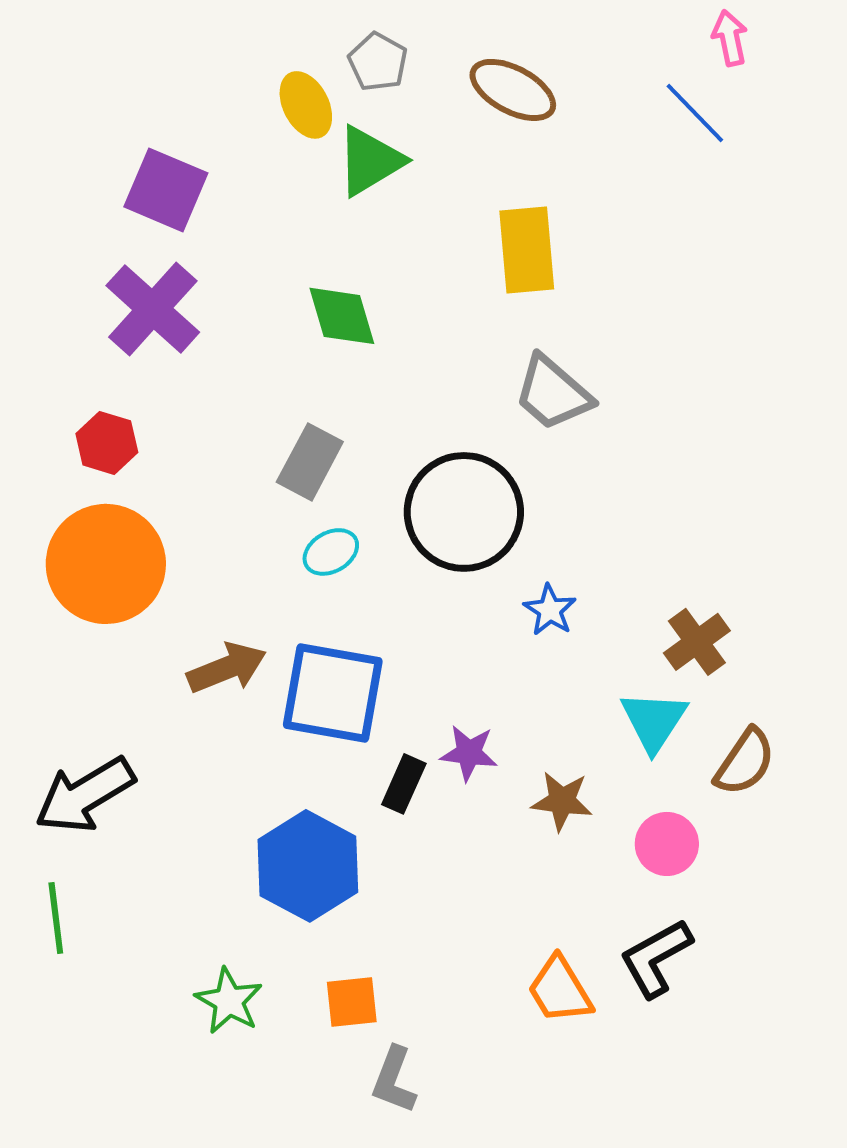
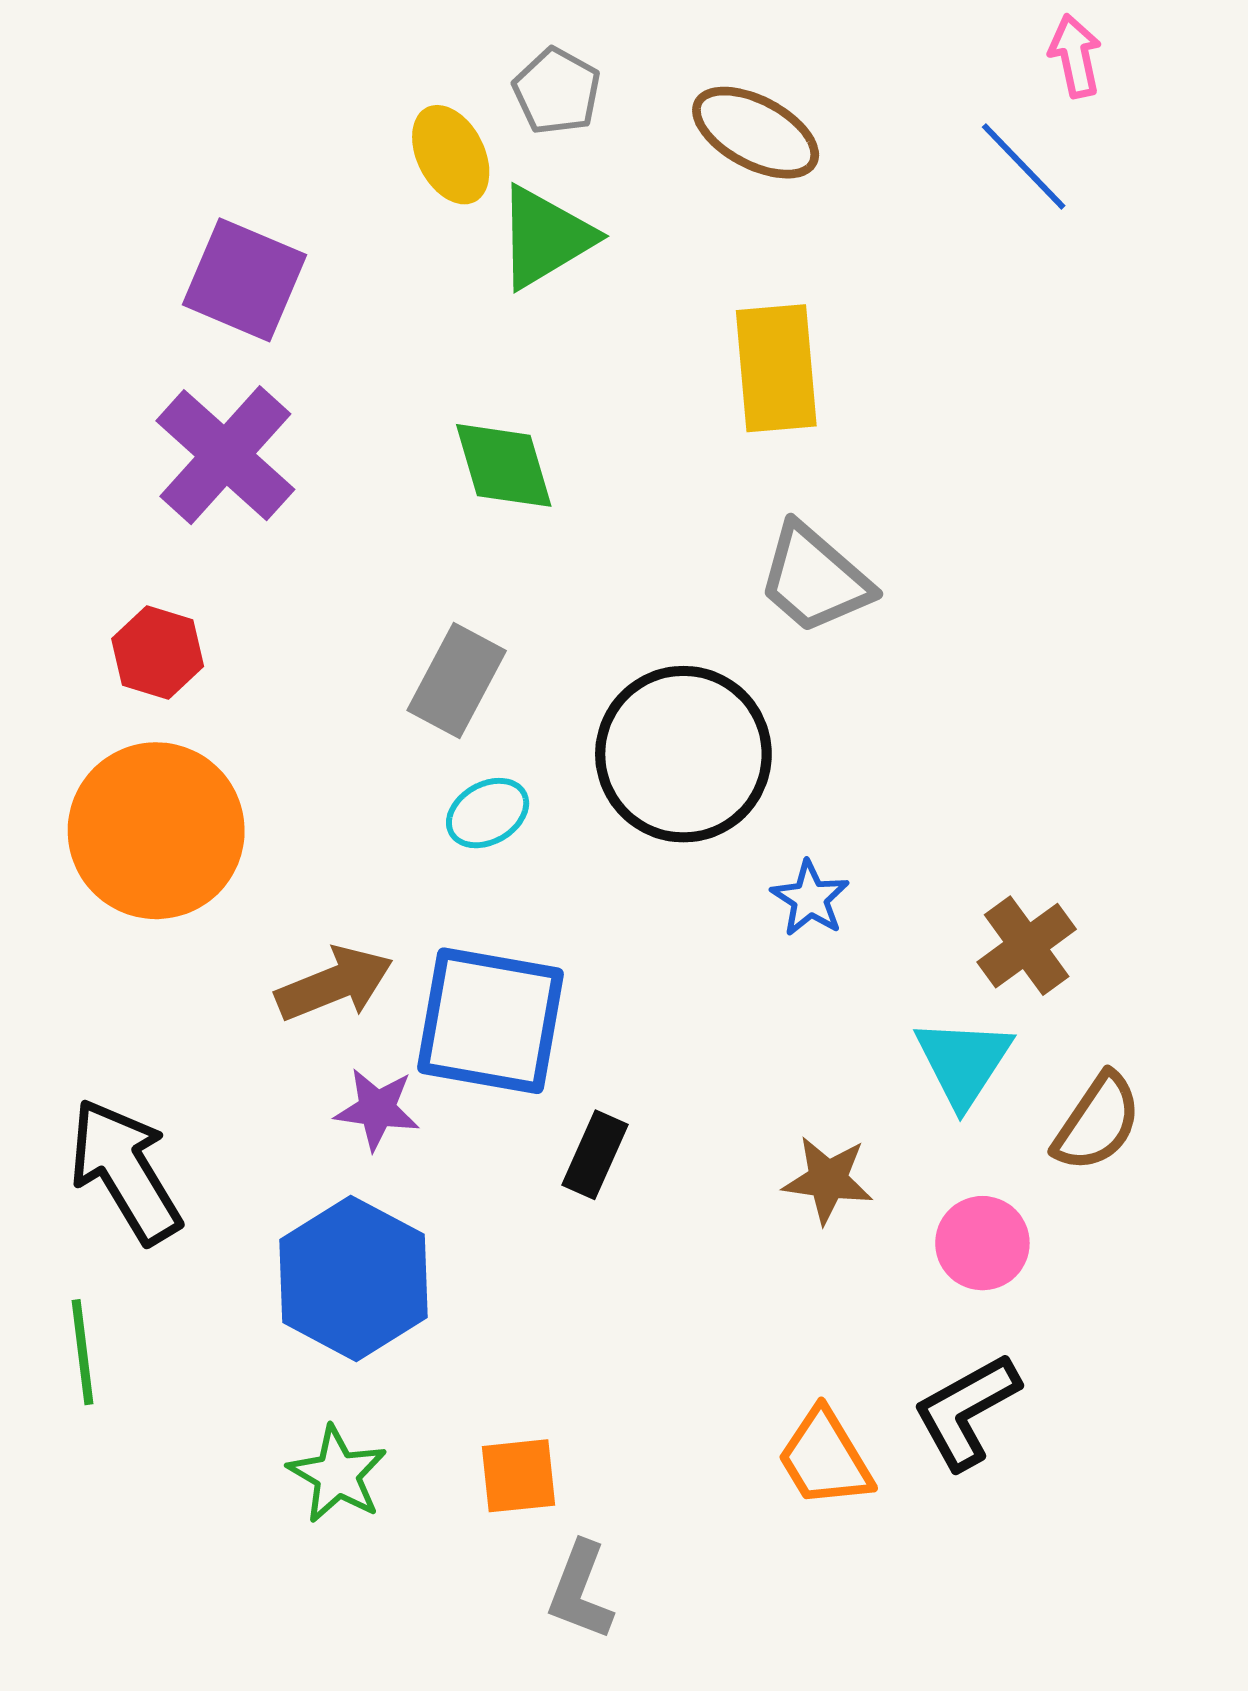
purple star: (469, 753) -> (377, 1109), moved
black arrow: (85, 795) -> (125, 1171), turned 90
blue hexagon: (308, 866) -> (354, 1278), moved

